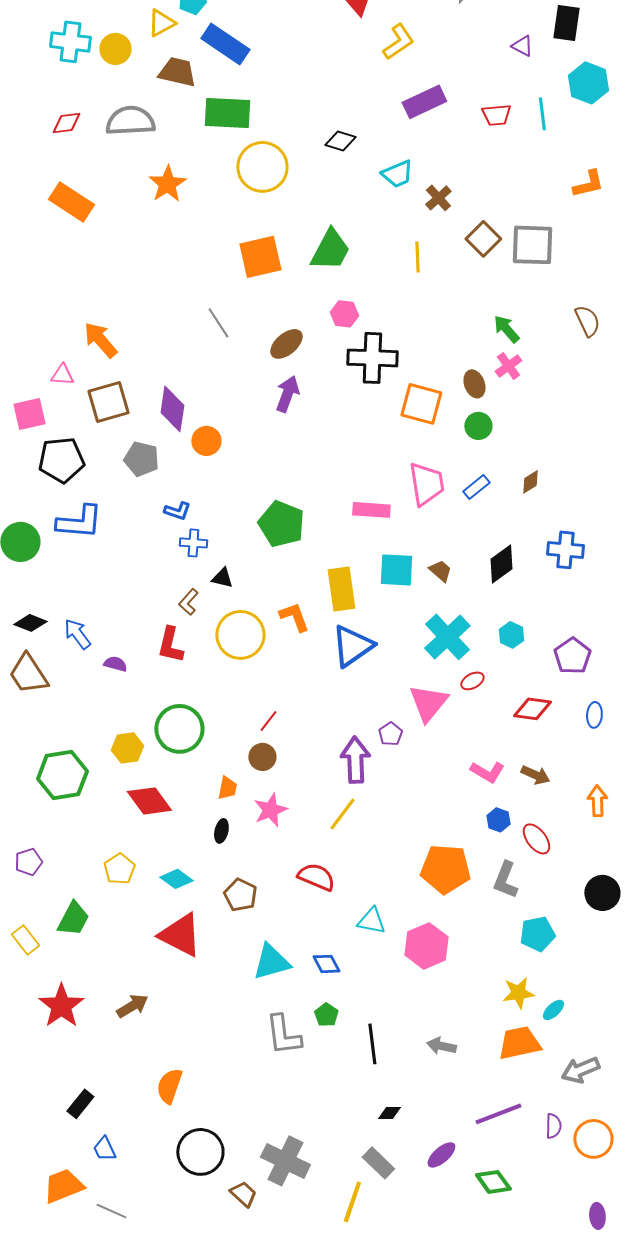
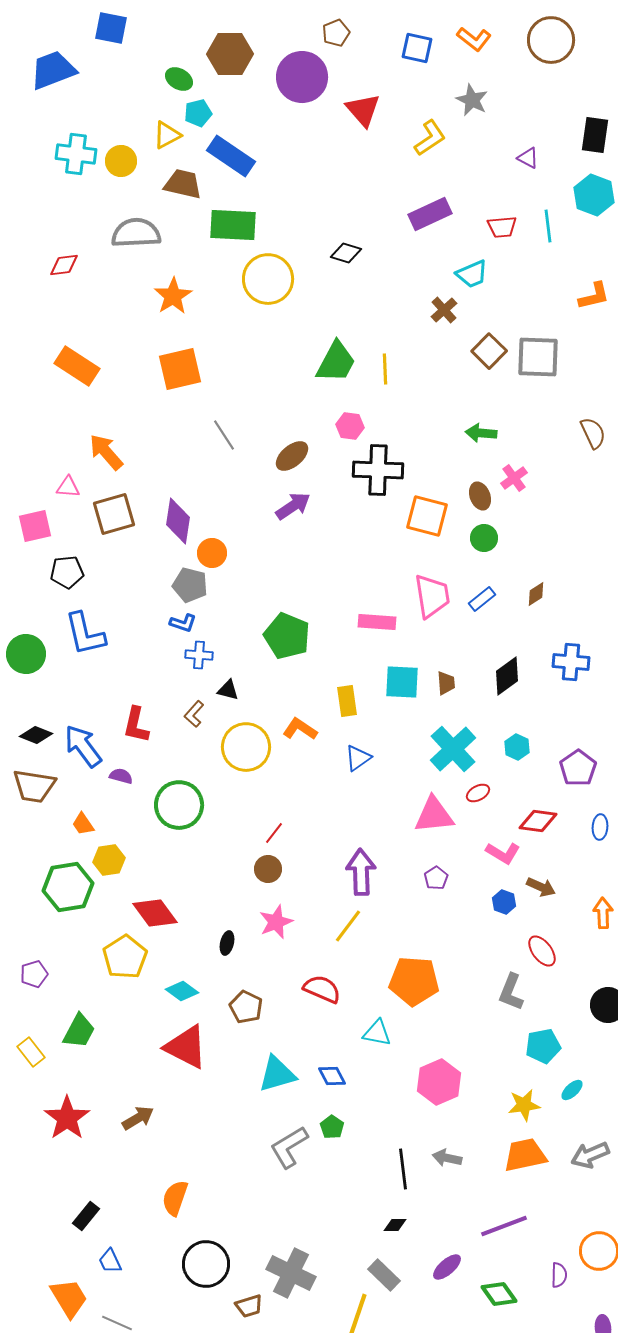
black rectangle: (566, 23) -> (595, 135), moved
yellow L-shape: (398, 42) -> (430, 138), moved
red diamond: (66, 123) -> (64, 265), moved
cyan trapezoid: (397, 174) -> (472, 274), moved
orange rectangle: (71, 202) -> (77, 366), moved
orange square: (260, 257) -> (180, 369), moved
yellow line: (417, 257) -> (385, 369), moved
green arrow: (506, 329) -> (481, 433), moved, turned -44
purple arrow: (287, 394) -> (293, 506), turned 36
gray pentagon: (141, 459) -> (190, 585), moved
black pentagon: (61, 460) -> (67, 572), size x0.7
blue L-shape: (79, 522) -> (85, 634), turned 72
brown trapezoid: (440, 571) -> (446, 683), turned 45
yellow rectangle: (341, 589) -> (347, 701), size x0.7
orange L-shape: (294, 617) -> (300, 729), turned -36
blue arrow: (77, 634) -> (83, 746), size x1.4
red L-shape: (170, 645) -> (136, 725), moved
blue triangle: (352, 646) -> (358, 758), size x0.6
brown trapezoid: (28, 674) -> (34, 786), turned -48
pink triangle: (428, 703) -> (434, 815), turned 45
green circle: (179, 729) -> (179, 805), moved
purple pentagon: (390, 734) -> (436, 878), moved
yellow hexagon: (127, 748) -> (109, 860), moved
pink L-shape: (487, 772) -> (503, 853), moved
orange trapezoid: (227, 788) -> (83, 824), moved, turned 135
blue hexagon: (498, 820) -> (504, 902), moved
yellow pentagon: (119, 869) -> (125, 957), moved, size x1.4
orange pentagon: (445, 869) -> (414, 981), moved
pink hexagon: (426, 946) -> (439, 1082), moved
cyan ellipse: (553, 1010) -> (572, 1090), moved
gray L-shape: (283, 1035) -> (289, 1147), turned 66
black line: (372, 1044) -> (403, 1169), moved
gray arrow: (580, 1070) -> (590, 1155), moved
purple semicircle: (553, 1126) -> (559, 1275), moved
orange trapezoid: (63, 1186) -> (69, 1298), turned 81
brown trapezoid: (243, 1194) -> (249, 1306), turned 120

